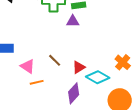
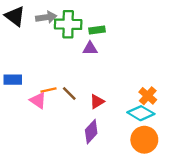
cyan diamond: (98, 77) -> (141, 113), moved
orange line: (37, 82) -> (48, 90), moved

